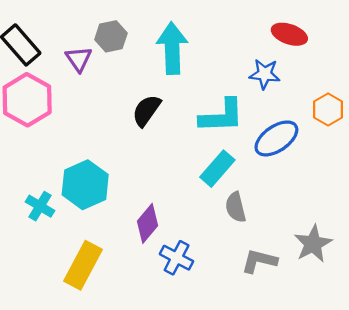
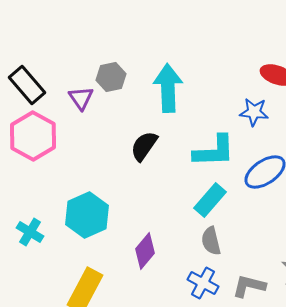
cyan cross: (40, 206) -> (30, 232), moved
gray semicircle: (236, 207) -> (211, 241), moved
blue cross: (177, 258) -> (203, 283), moved

